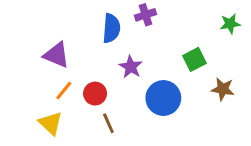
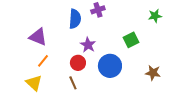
brown star: (223, 89) -> (153, 73), moved
red circle: (95, 94) -> (78, 63), moved

